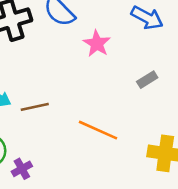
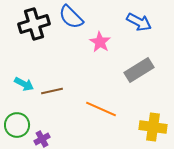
gray rectangle: (147, 80) -> (139, 70), size x1.8

